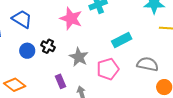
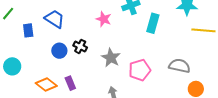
pink star: (71, 18) -> (104, 19), size x0.7
cyan rectangle: (122, 40) -> (153, 23), moved, turned -48
purple rectangle: (61, 81) -> (70, 83), moved

